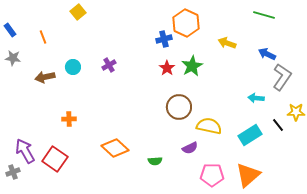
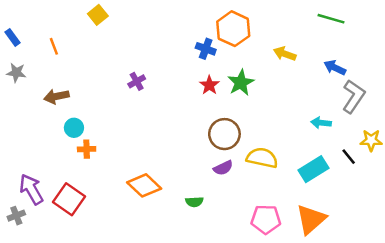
blue cross: (164, 39) -> (206, 49), turned 35
cyan circle: (73, 67) -> (74, 128), moved
purple semicircle: (190, 148) -> (223, 168), moved

